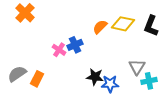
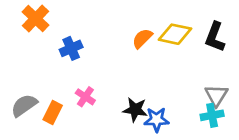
blue cross: (75, 45) -> (71, 48), moved
pink cross: (59, 50) -> (85, 97), moved
gray triangle: (137, 67) -> (216, 95), moved

